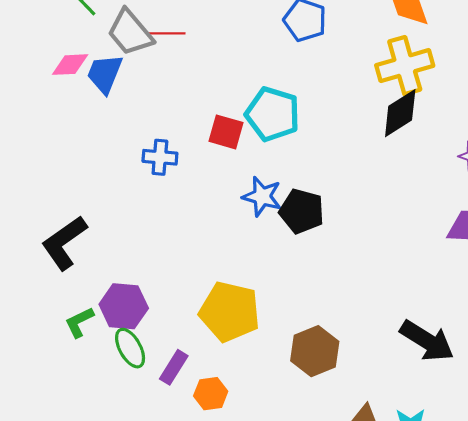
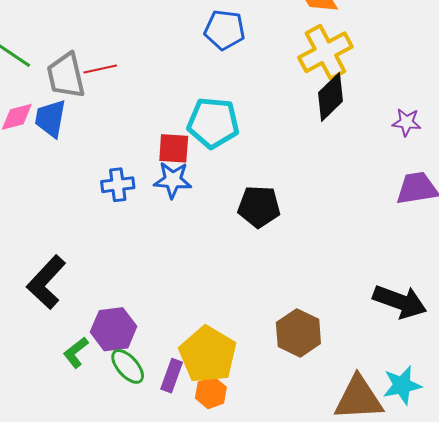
gray trapezoid: (130, 32) -> (66, 76), turned 39
blue star: (262, 196) -> (173, 180), moved
yellow pentagon: (230, 312) -> (208, 355), moved, turned 30

